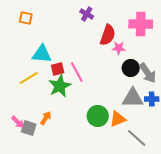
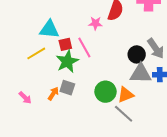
pink star: (119, 48) -> (95, 23), moved
black circle: (131, 68) -> (137, 54), moved
gray square: (29, 128) -> (67, 88), moved
gray line: (137, 138) -> (124, 114), moved

